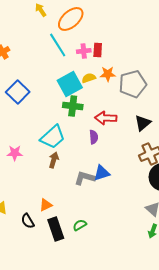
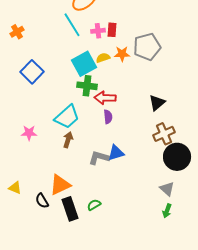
gray pentagon: (133, 84) -> (147, 47), moved
red arrow: (106, 118) -> (105, 98), moved
orange triangle: (46, 205) -> (60, 185), size x1.6

